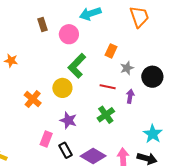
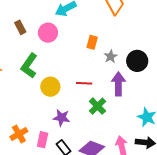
green L-shape: (77, 66) -> (29, 66), moved
red line: (108, 87) -> (84, 83), moved
purple arrow: (130, 96) -> (118, 84), size x1.6
orange cross: (33, 99) -> (19, 134), moved, turned 30

